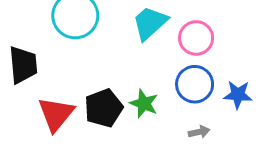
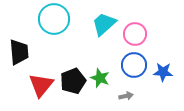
gray arrow: (199, 132) -> (126, 96), moved

